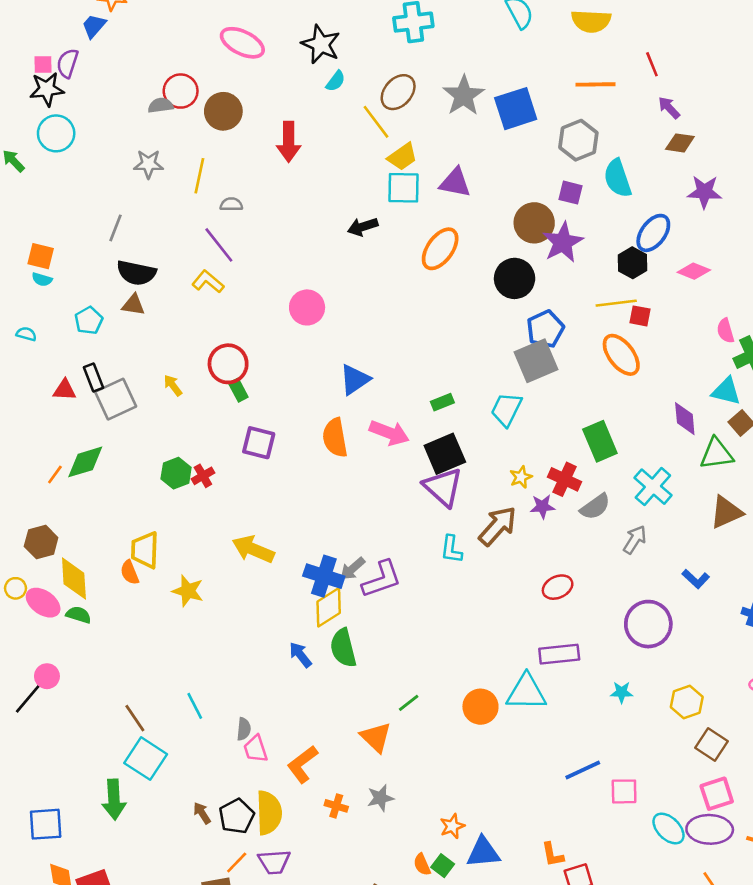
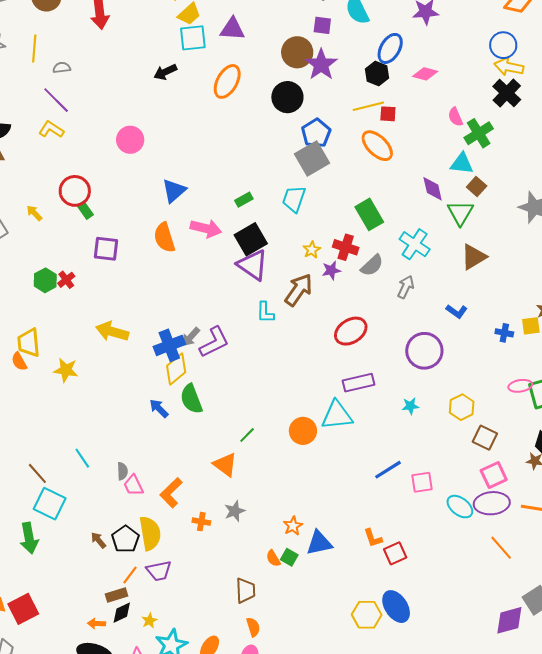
green triangle: (716, 454) -> (460, 213), turned -44
blue cross: (324, 576) -> (169, 345), turned -32
red ellipse: (558, 587) -> (351, 331), size x1.4

